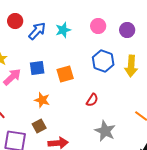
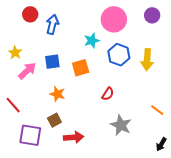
pink circle: (98, 26) -> (114, 19), size x1.6
cyan star: (63, 30) -> (92, 41), moved
purple circle: (127, 30) -> (152, 15), moved
blue arrow: (37, 31) -> (52, 24), turned -30

